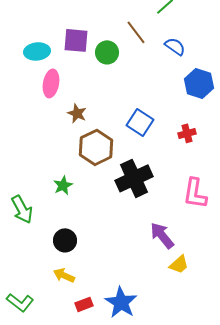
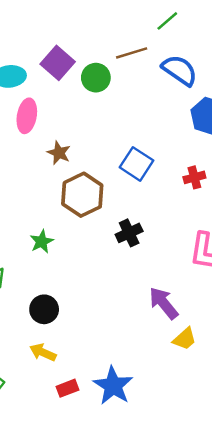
brown line: (136, 32) -> (132, 53), turned -70
purple square: (76, 40) -> (58, 63), turned 36
blue semicircle: (175, 46) -> (180, 70), size x1.4
black cross: (134, 178) -> (129, 233), size x0.6

